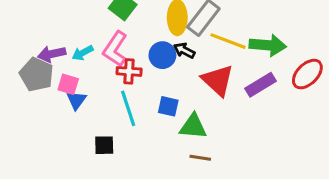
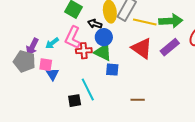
black arrow: (184, 50) -> (95, 24), moved
purple arrow: (52, 54) -> (32, 47), turned -42
cyan line: (128, 108) -> (88, 90), moved
green triangle: (193, 126) -> (103, 52), moved, turned 30

